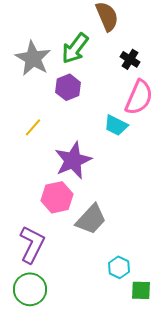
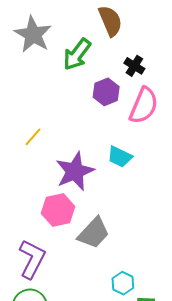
gray star: (33, 58) -> (33, 34), moved
purple hexagon: (68, 87) -> (106, 92), moved
cyan trapezoid: (116, 125) -> (120, 157), moved

